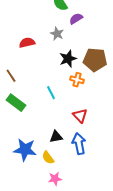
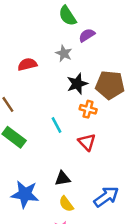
red triangle: (80, 116) -> (87, 142), moved
blue arrow: (79, 144) -> (106, 197), moved, turned 65
yellow semicircle: (48, 158) -> (66, 204), moved

